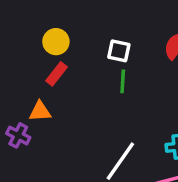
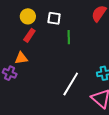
white square: (119, 51) -> (54, 18), moved

